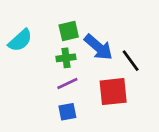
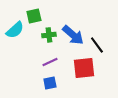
green square: (69, 31) -> (34, 16), moved
green cross: (66, 58) -> (49, 35), moved

